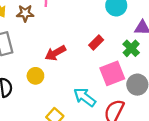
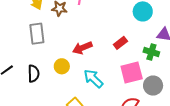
green cross: (131, 48) -> (151, 52), turned -35
cyan arrow: (85, 97) -> (93, 79), moved

